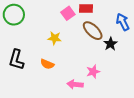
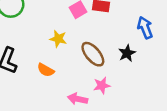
brown ellipse: (93, 31) -> (93, 54), moved

